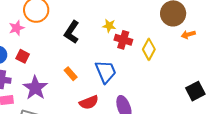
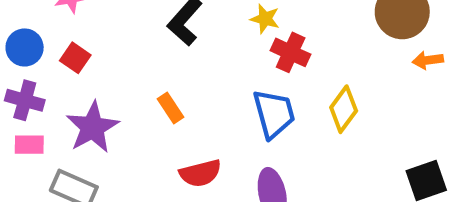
yellow diamond: (149, 49) -> (344, 109), moved
blue trapezoid: (106, 72) -> (274, 114), moved

